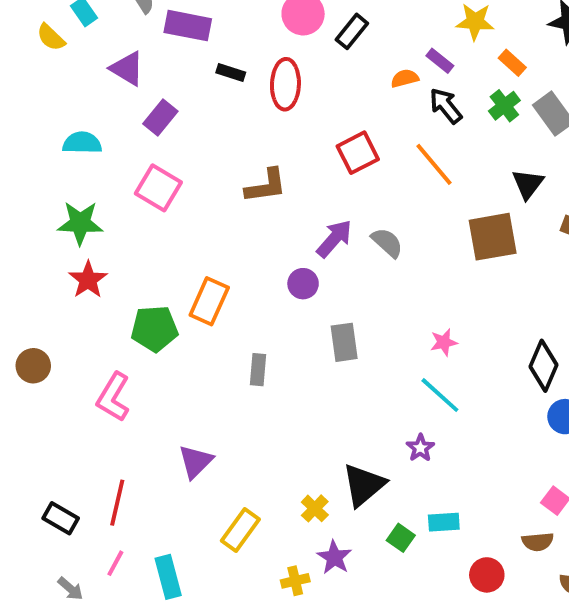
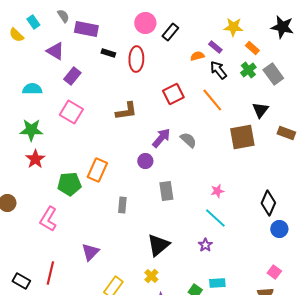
black triangle: (364, 485) -> (158, 245), moved

